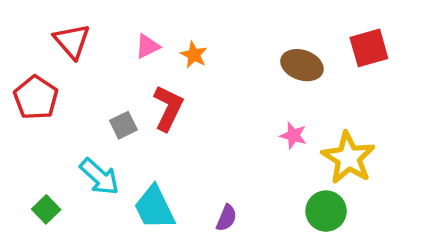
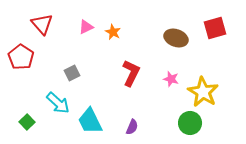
red L-shape: (168, 108) -> (131, 73), moved

